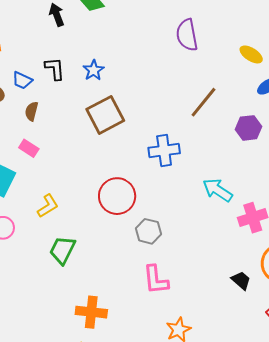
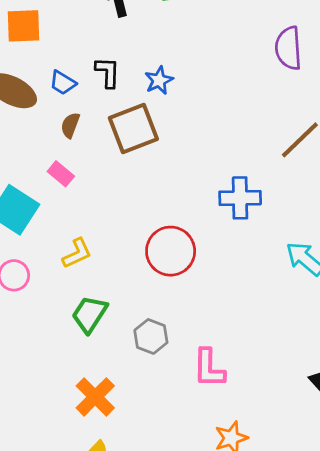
brown square: (105, 115) -> (133, 129), moved
gray hexagon: (148, 231) -> (151, 336), moved
orange cross: (91, 312) -> (95, 397), moved, turned 32

